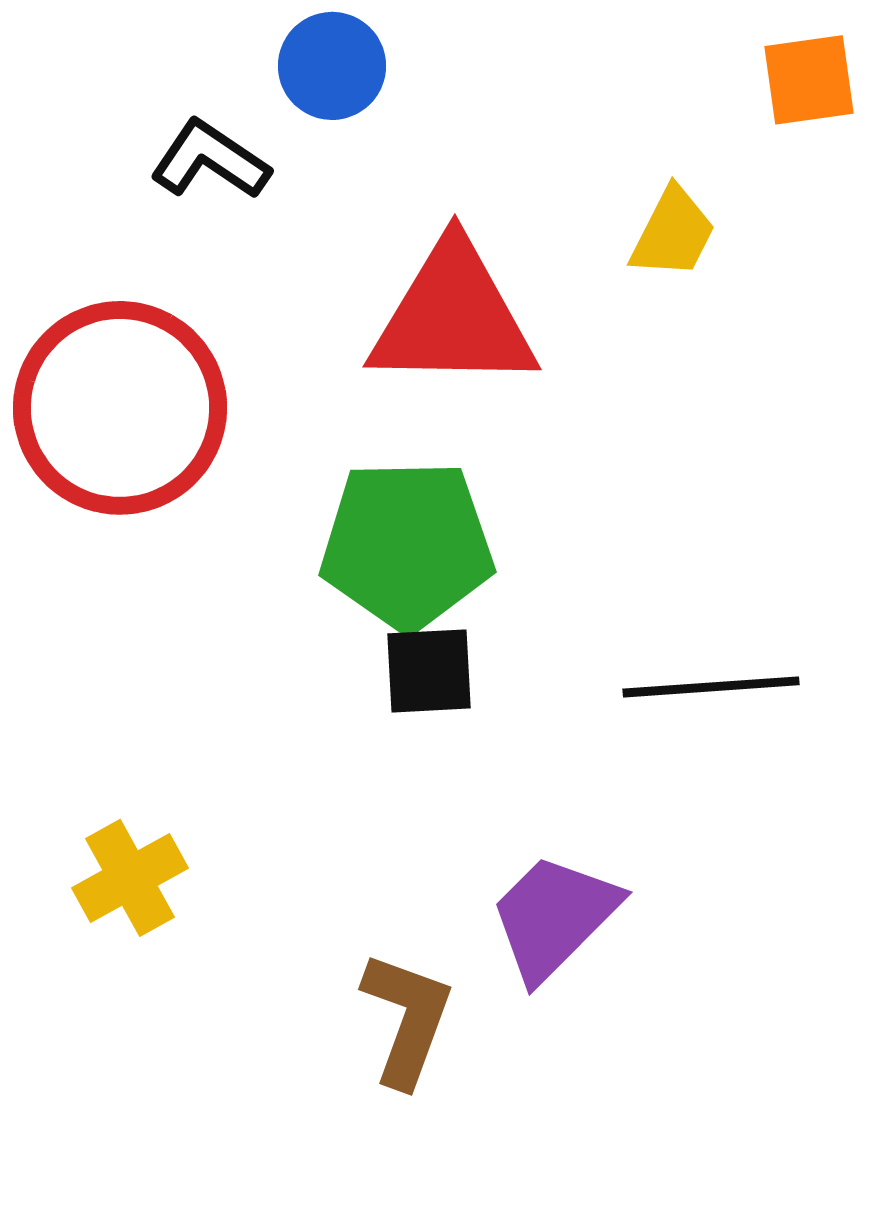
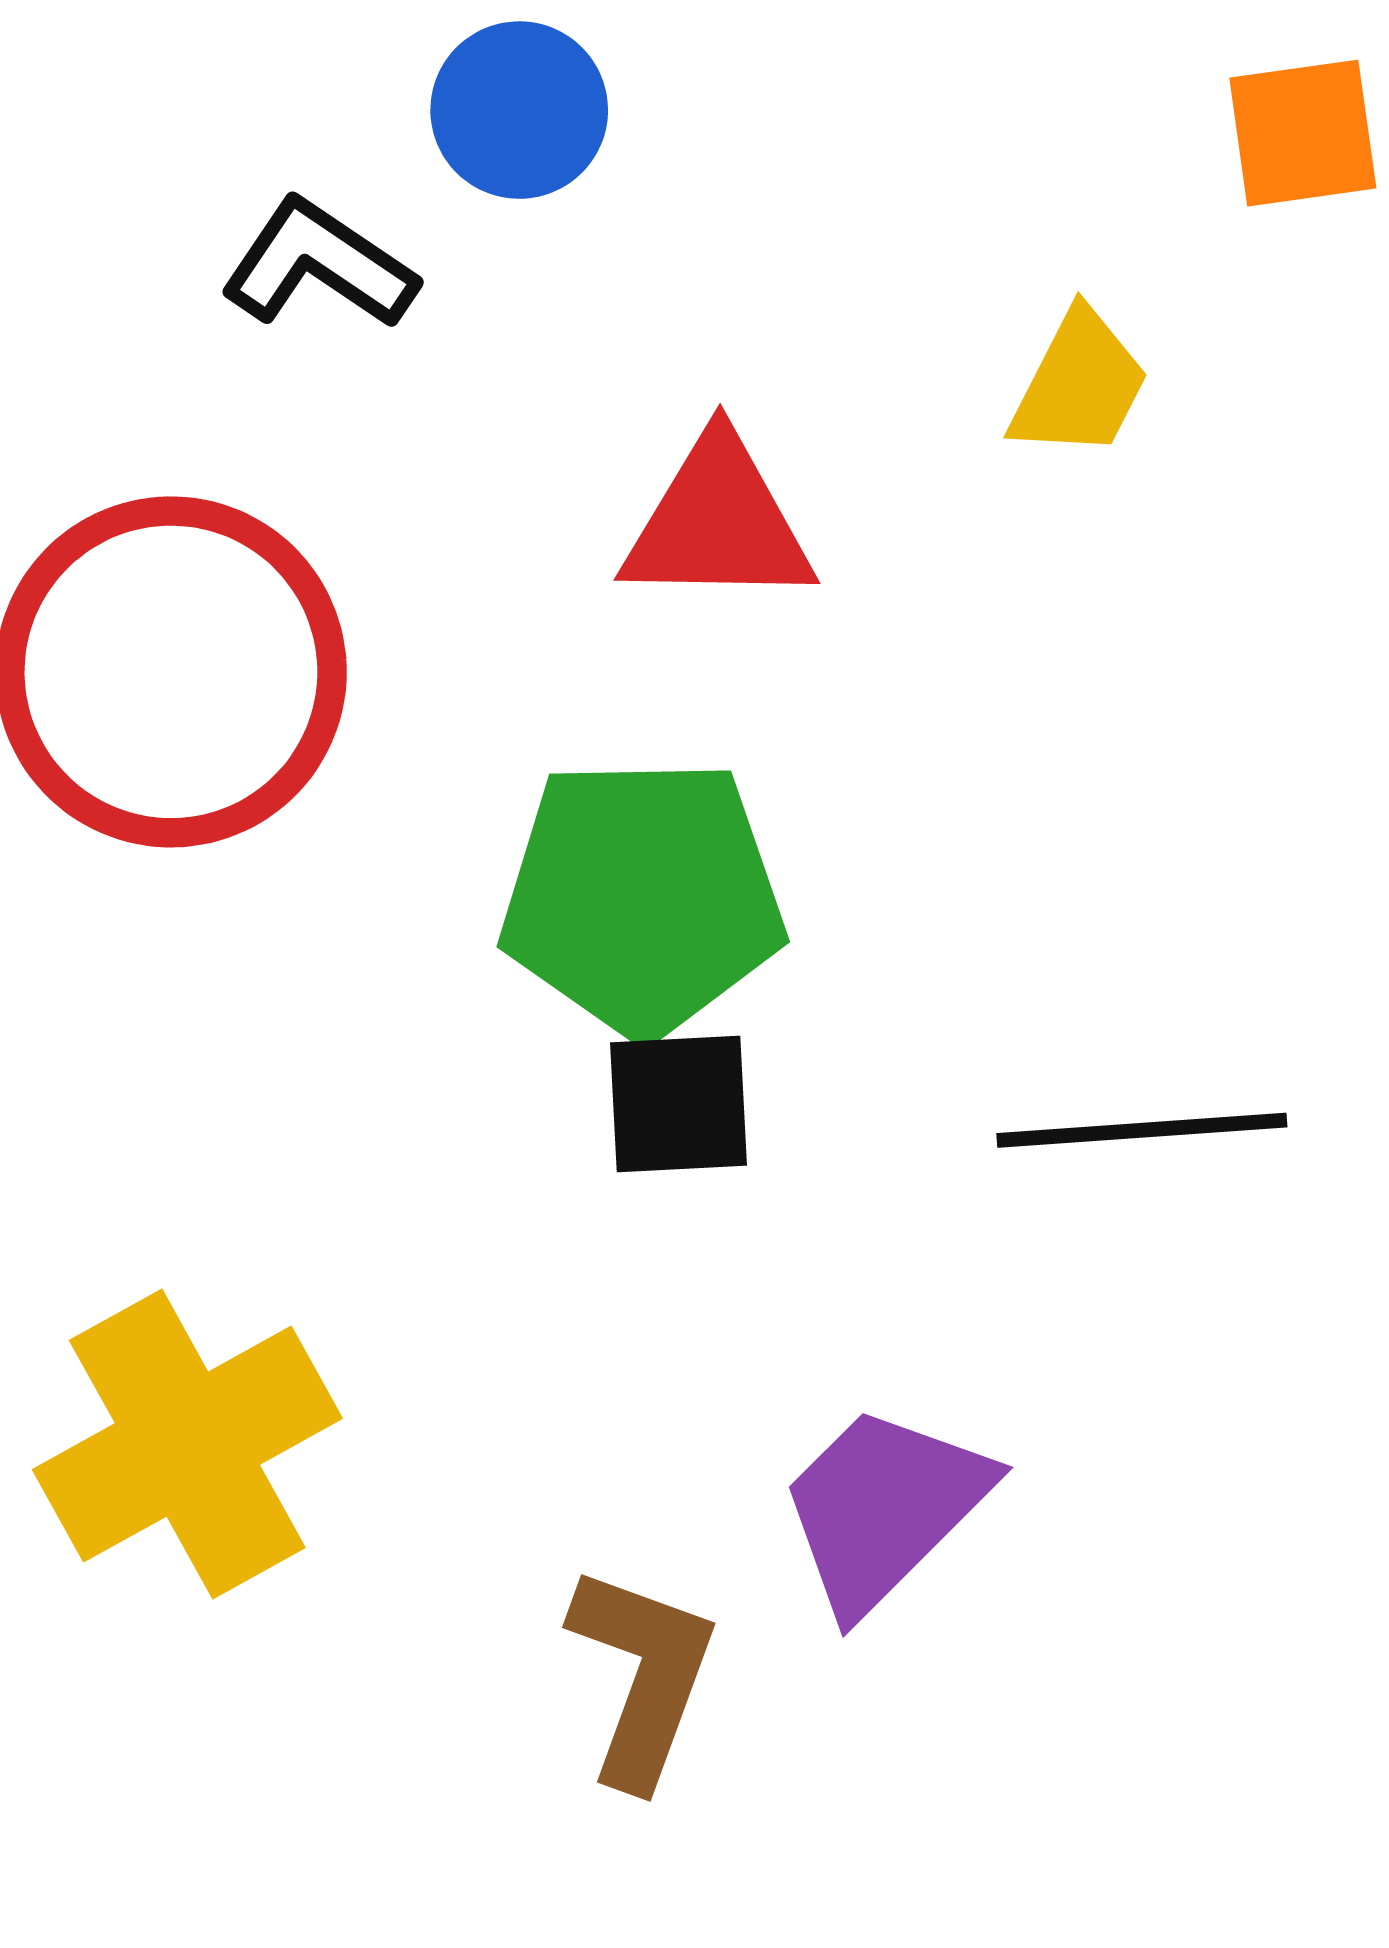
red triangle: (453, 317) -> (718, 522), size x0.7
yellow cross: (130, 878) -> (187, 1444), size x1.6

